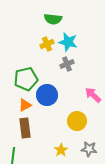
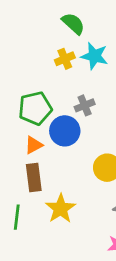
green semicircle: (53, 19) -> (73, 24), turned -144
gray cross: (67, 64) -> (85, 105), moved
yellow star: (61, 150) -> (61, 209), moved, size x1.5

